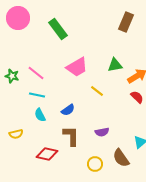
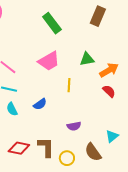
green rectangle: (58, 29) -> (52, 23), moved
yellow line: (97, 91) -> (69, 85), turned 56
brown L-shape: (71, 136) -> (46, 147), moved

